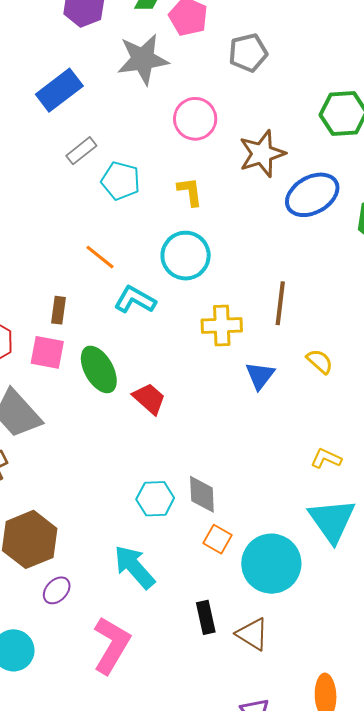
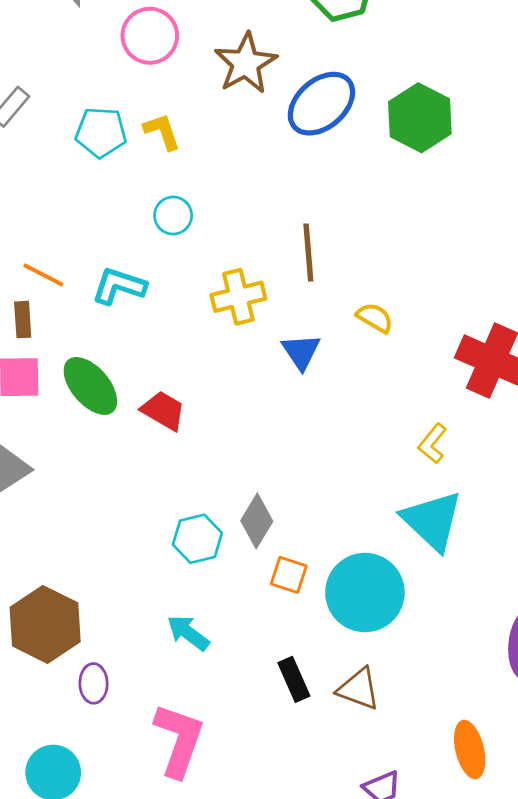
cyan pentagon: (121, 181) -> (101, 132), moved
cyan circle: (186, 256) -> (173, 216), size x0.6
orange line: (100, 257) -> (43, 275), moved
yellow L-shape: (326, 458) -> (432, 444), moved, turned -64
gray diamond: (202, 494) -> (257, 521), turned 45
cyan arrow: (134, 567) -> (188, 633), size x0.7
purple ellipse: (57, 590) -> (94, 683), turned -32

